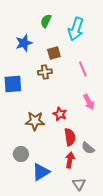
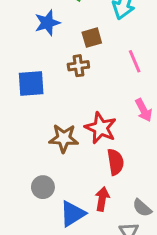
red star: (60, 114) -> (101, 128), size x1.5
gray semicircle: (88, 148) -> (142, 208), moved
red arrow: (70, 160) -> (102, 199), moved

